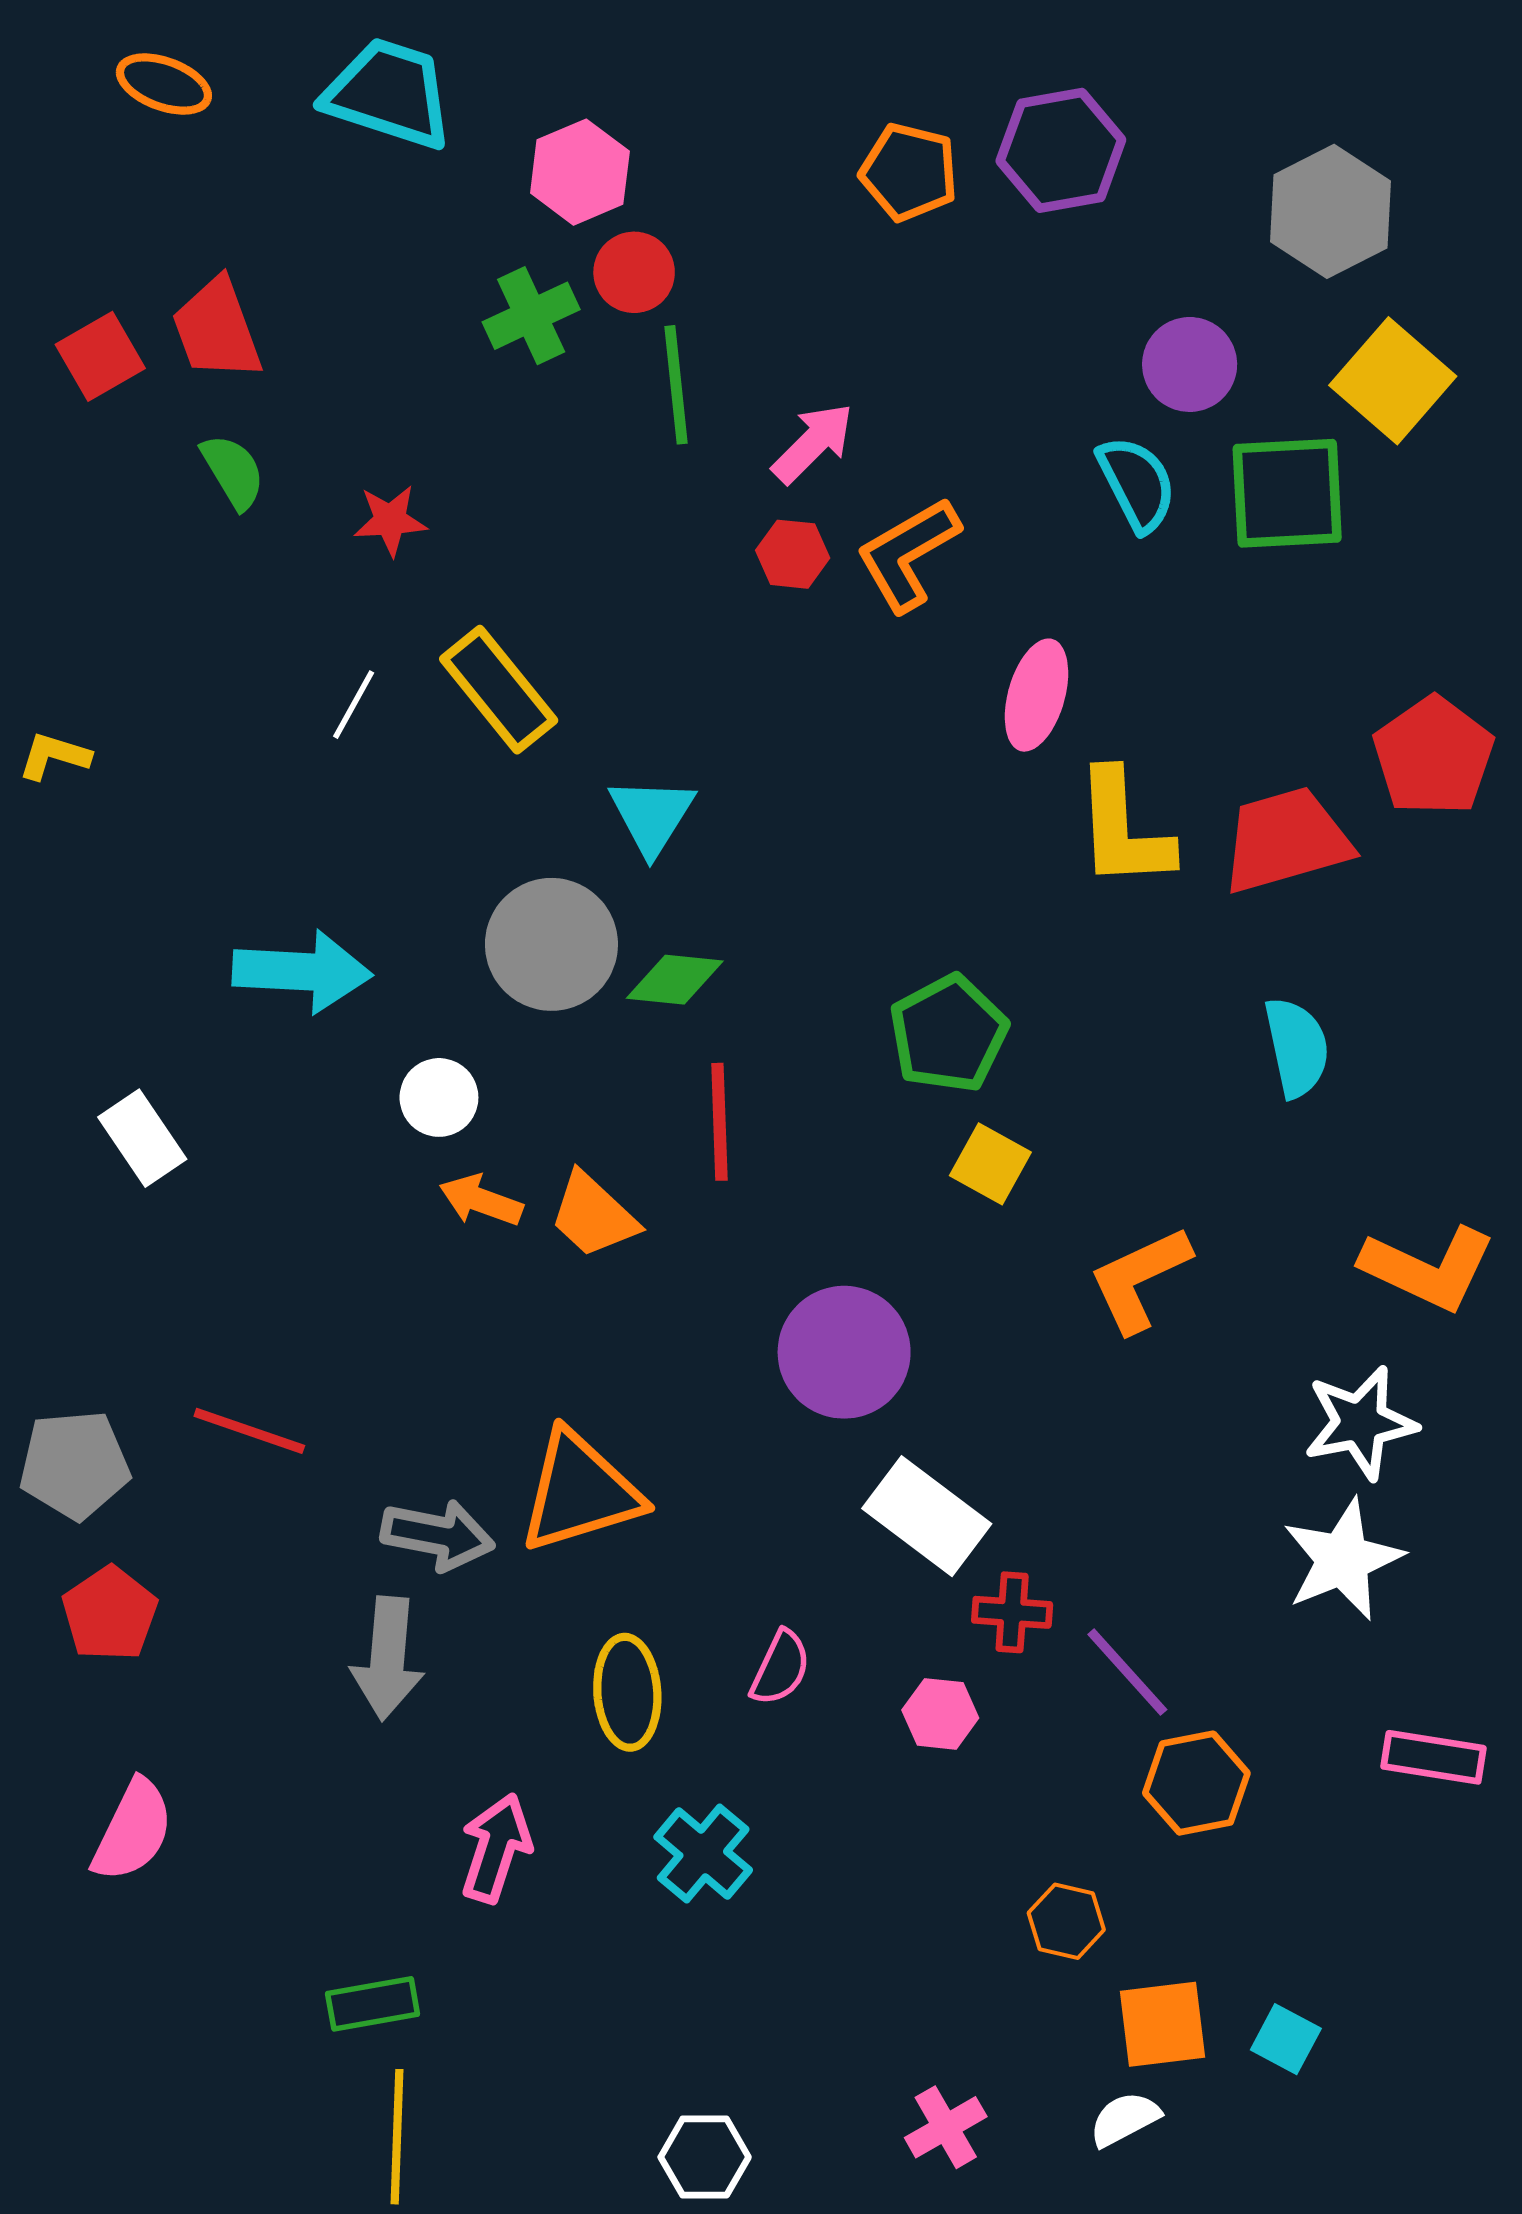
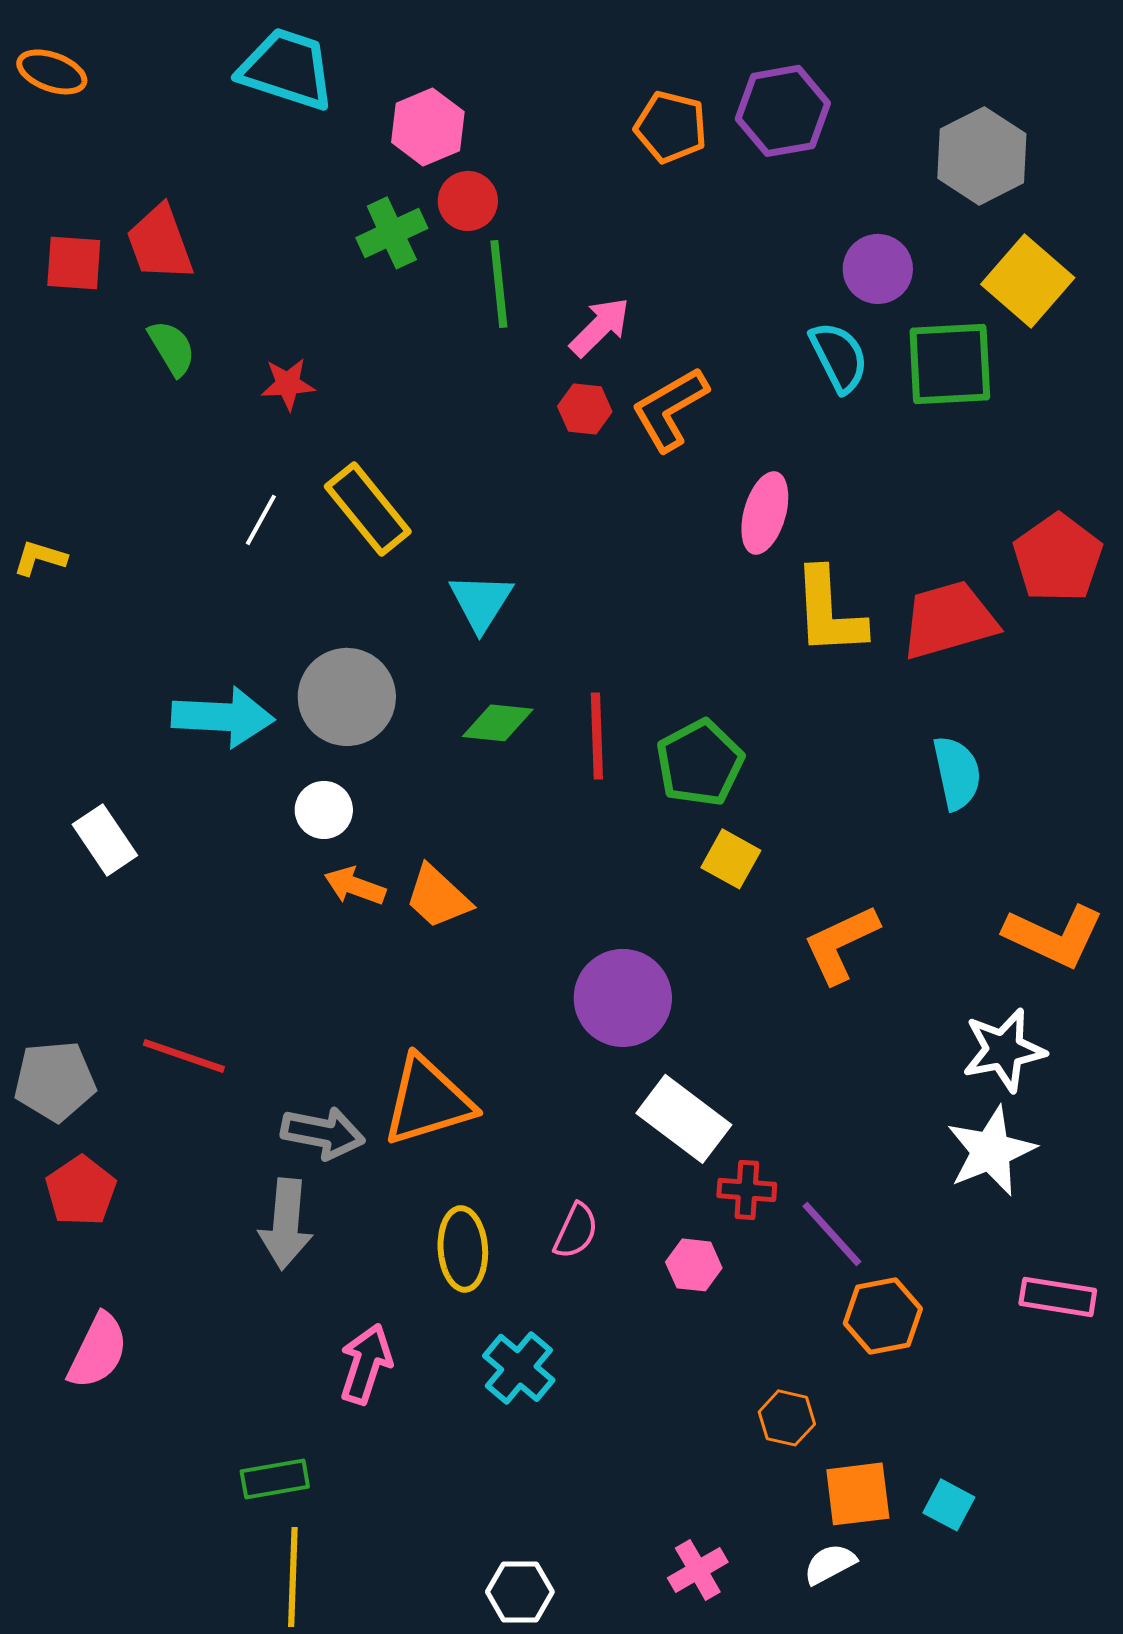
orange ellipse: (164, 84) -> (52, 72), moved
red square: (100, 356) -> (74, 263), turned 34
gray circle: (551, 944) -> (347, 697), moved
red line: (719, 1122) -> (597, 736), moved

